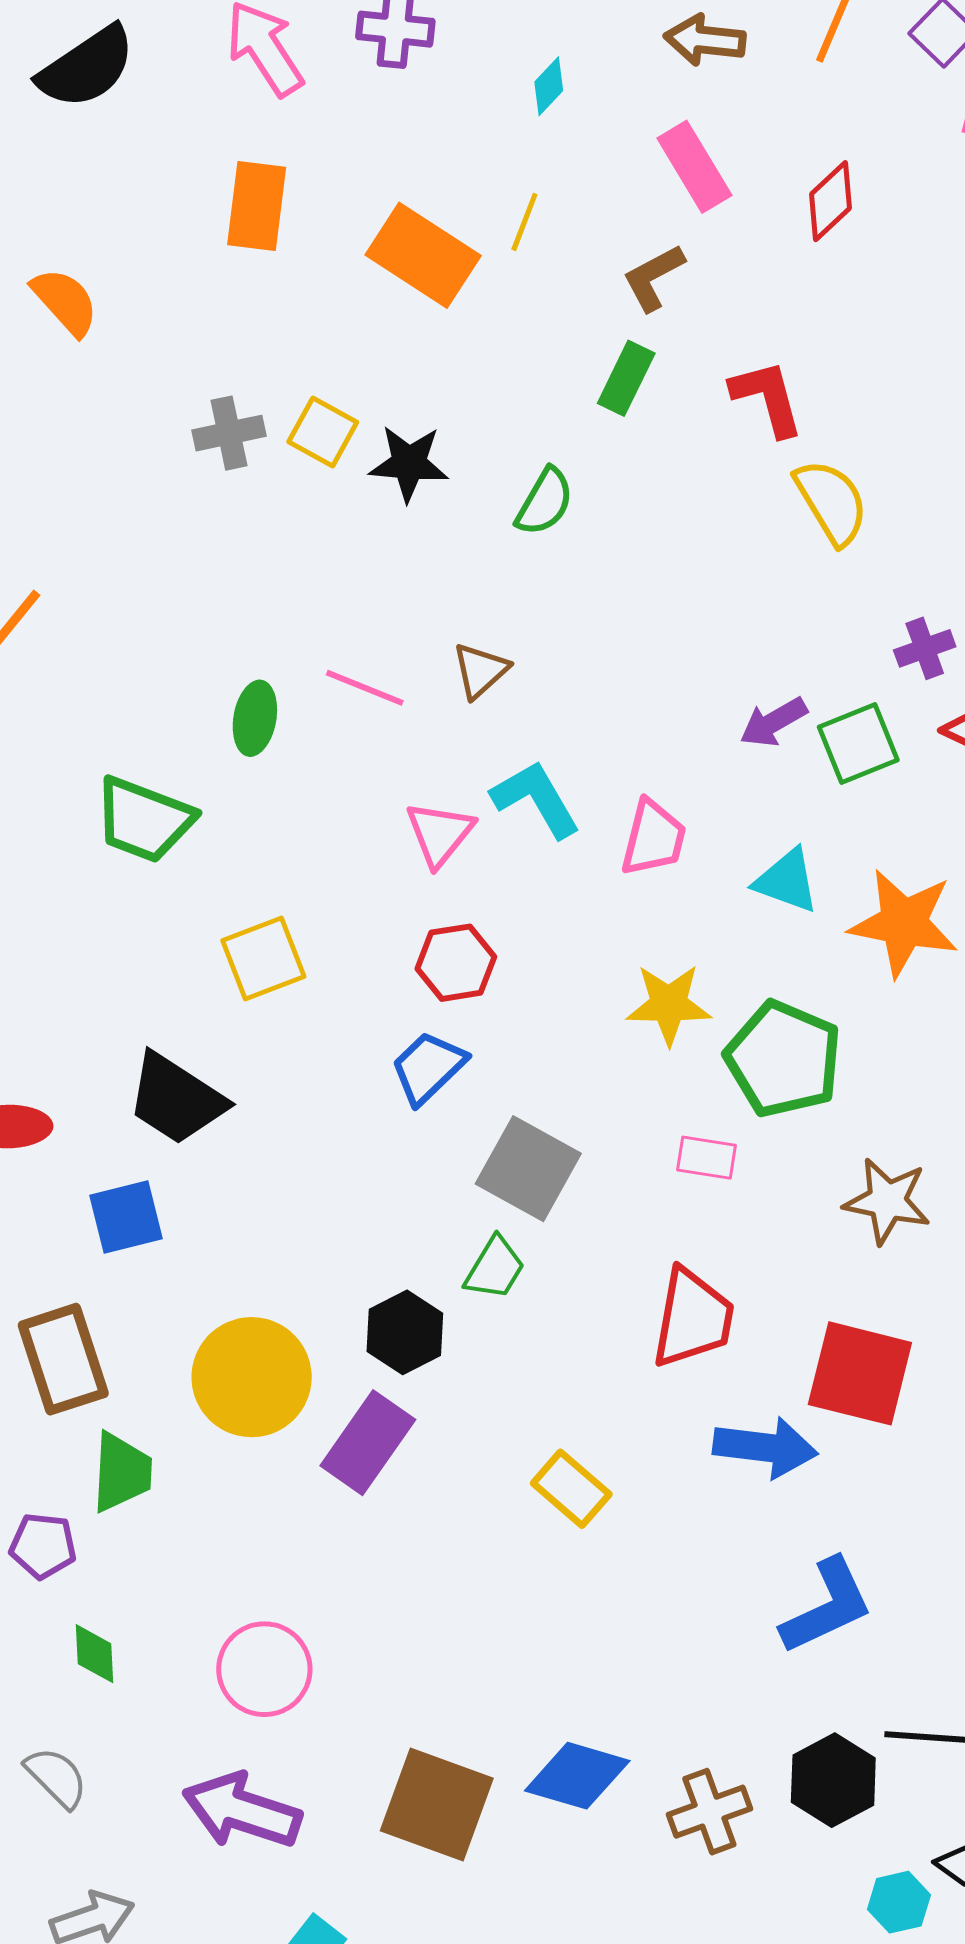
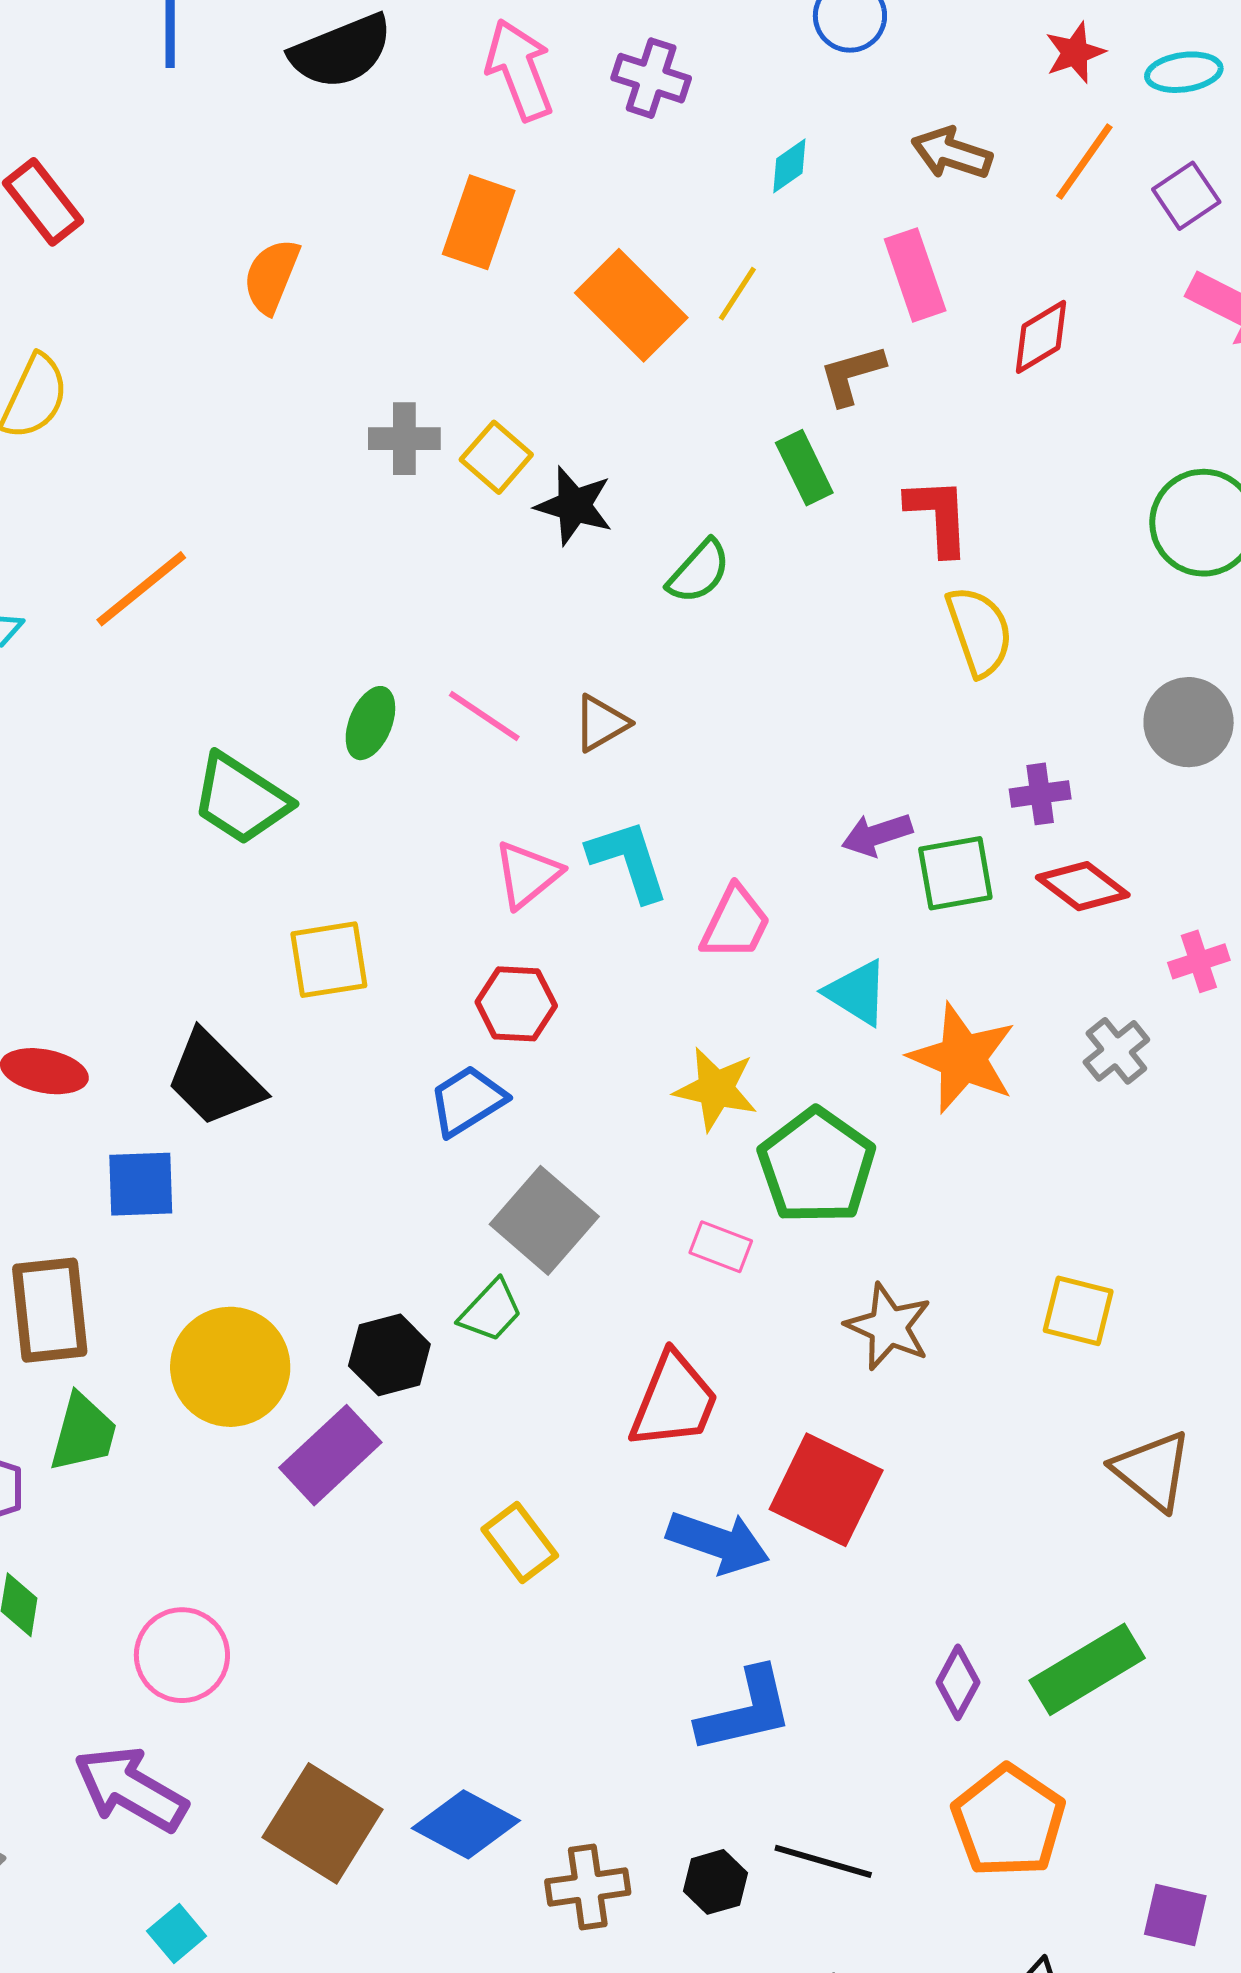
orange semicircle: (65, 302) -> (271, 276), turned -128
green rectangle: (626, 378) -> (804, 468), turned -64
black hexagon: (833, 1780) -> (715, 1882), size x0.7

